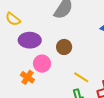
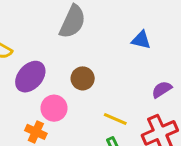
purple ellipse: (30, 40) -> (30, 77), turned -40

